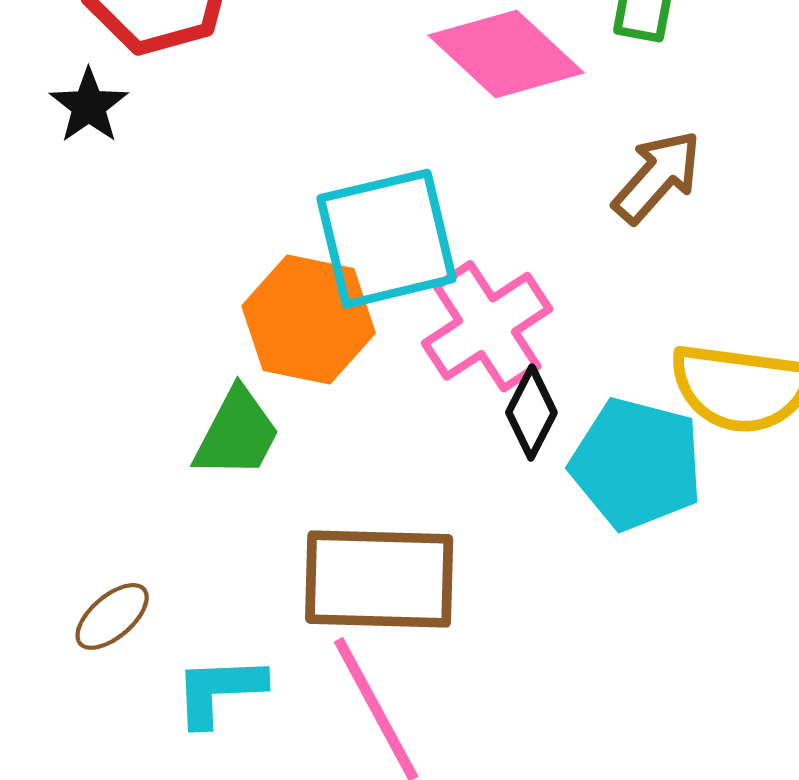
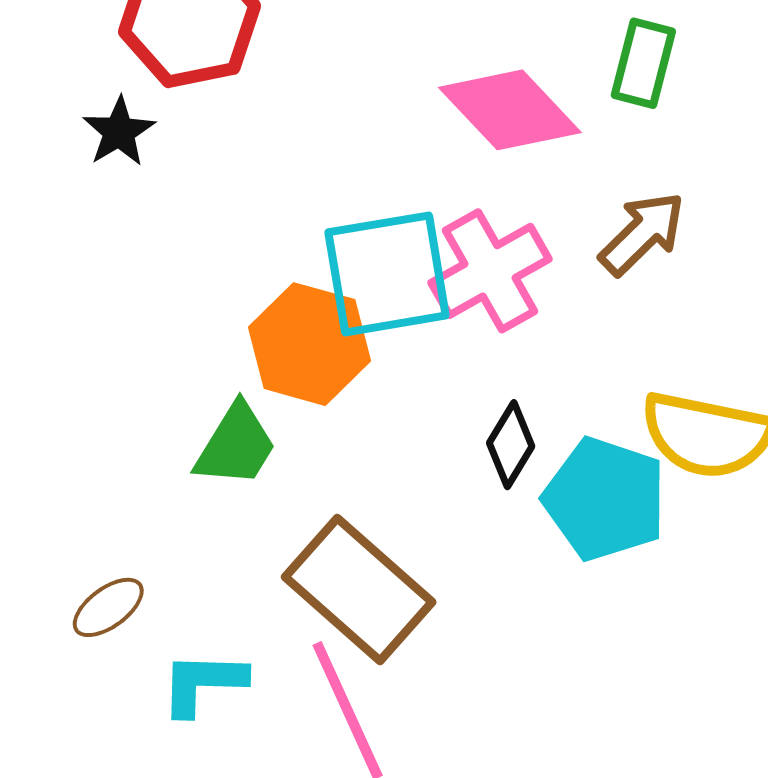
pink cross: (487, 326) -> (490, 271), moved
brown rectangle: (379, 579) -> (359, 590), turned 36

